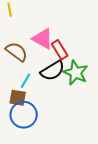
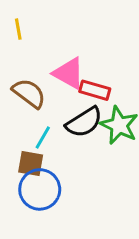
red rectangle: (60, 50) -> (95, 90), turned -42

